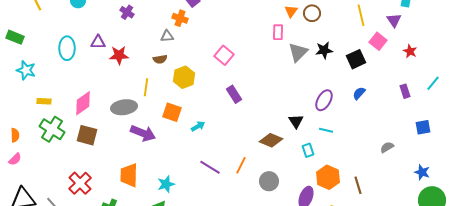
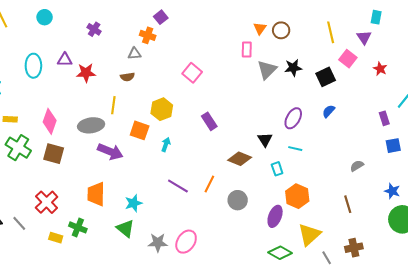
yellow hexagon: (184, 77) -> (162, 109), moved
purple rectangle: (405, 91) -> (384, 118), moved
purple rectangle: (234, 94) -> (209, 121), moved
pink diamond: (83, 103) -> (50, 121), turned -35
cyan arrow: (198, 126) -> (166, 145), turned -40
brown line: (358, 185) -> (348, 204), moved

